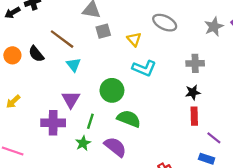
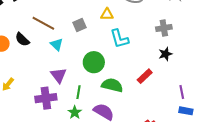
gray square: (103, 31) -> (80, 25), moved
yellow triangle: (134, 39) -> (107, 14), turned -40
cyan L-shape: (144, 68) -> (119, 39), turned 60
red rectangle: (194, 116) -> (145, 76), moved, turned 56
purple line: (214, 138) -> (182, 92), moved, turned 48

